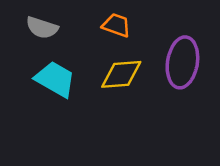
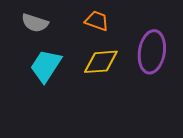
cyan trapezoid: (55, 79) -> (46, 66), turned -87

